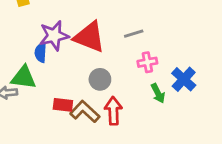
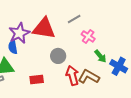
pink cross: (147, 62) -> (88, 36), turned -32
blue cross: (184, 79) -> (119, 66), moved
brown L-shape: (85, 112) -> (89, 77), moved

